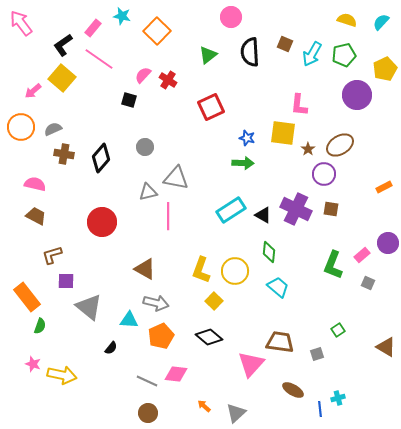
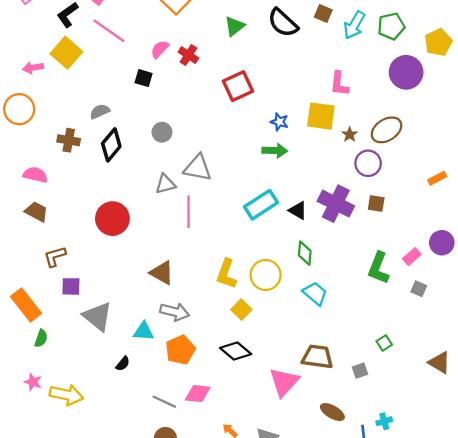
black semicircle: (250, 52) -> (283, 23), turned -44
pink arrow: (33, 91) -> (33, 68), turned 30
gray semicircle: (53, 129) -> (100, 111), moved

